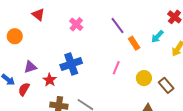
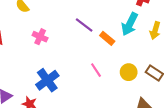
cyan arrow: (157, 37) -> (130, 24), size x1.5
pink line: (116, 68) -> (96, 70), turned -40

